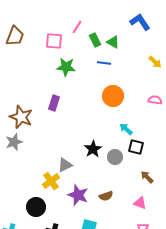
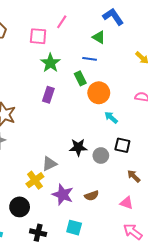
blue L-shape: (140, 22) -> (113, 17), moved
green rectangle: (95, 40) -> (80, 78), moved
green star: (66, 67) -> (50, 63), turned 30
purple rectangle: (54, 103) -> (48, 95), moved
cyan arrow: (126, 129) -> (111, 117), moved
black star: (93, 149) -> (78, 147), turned 30

